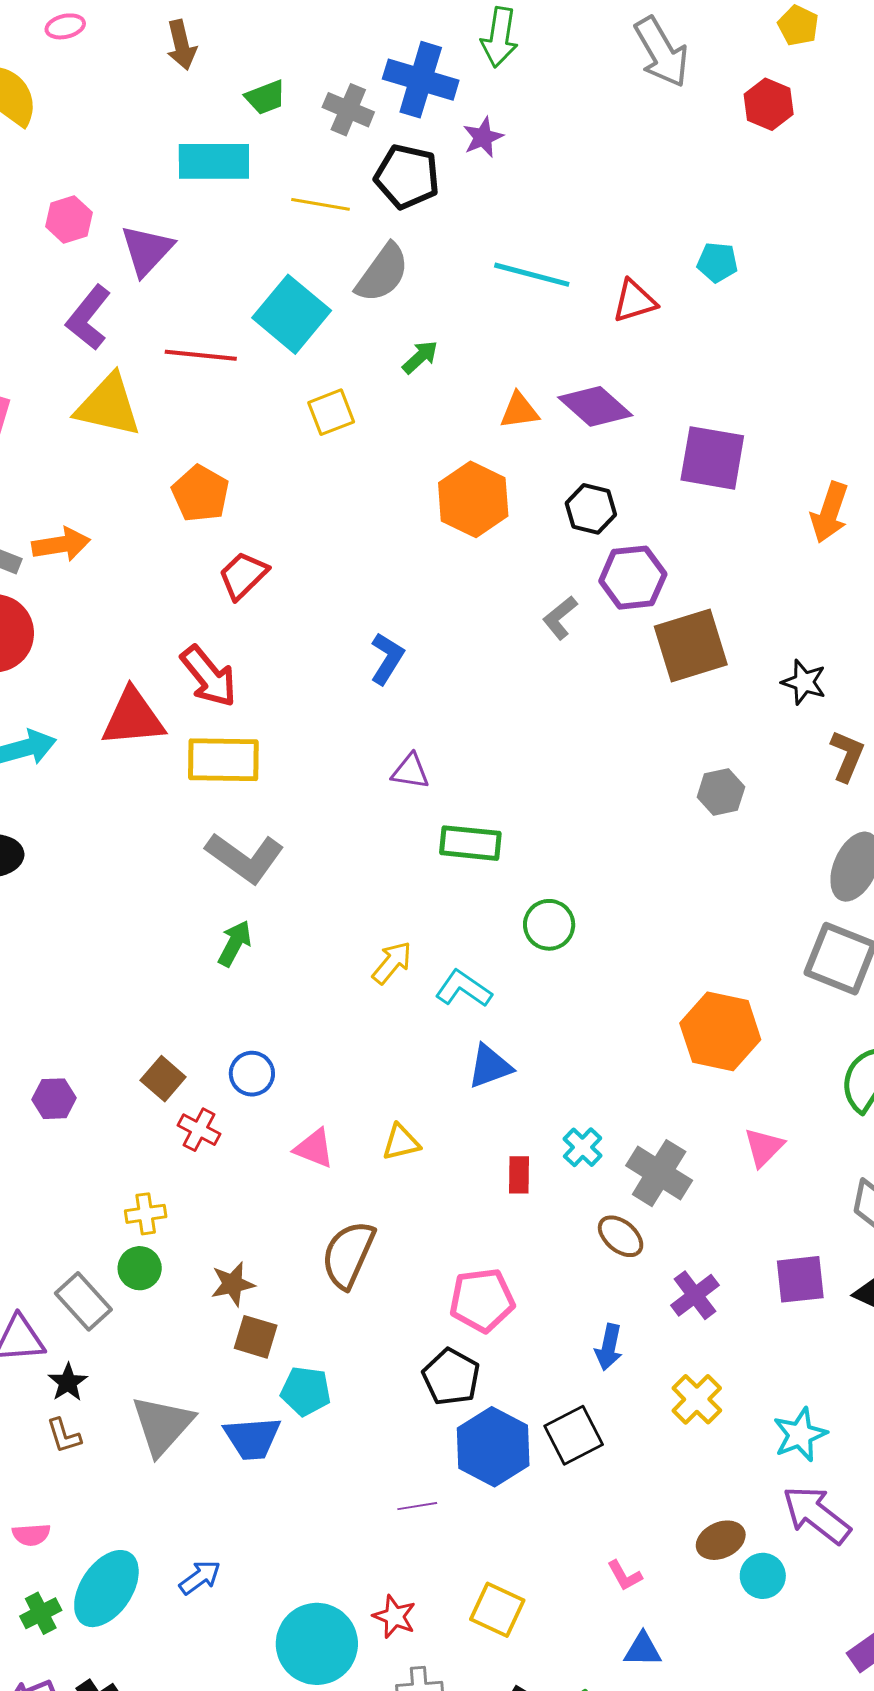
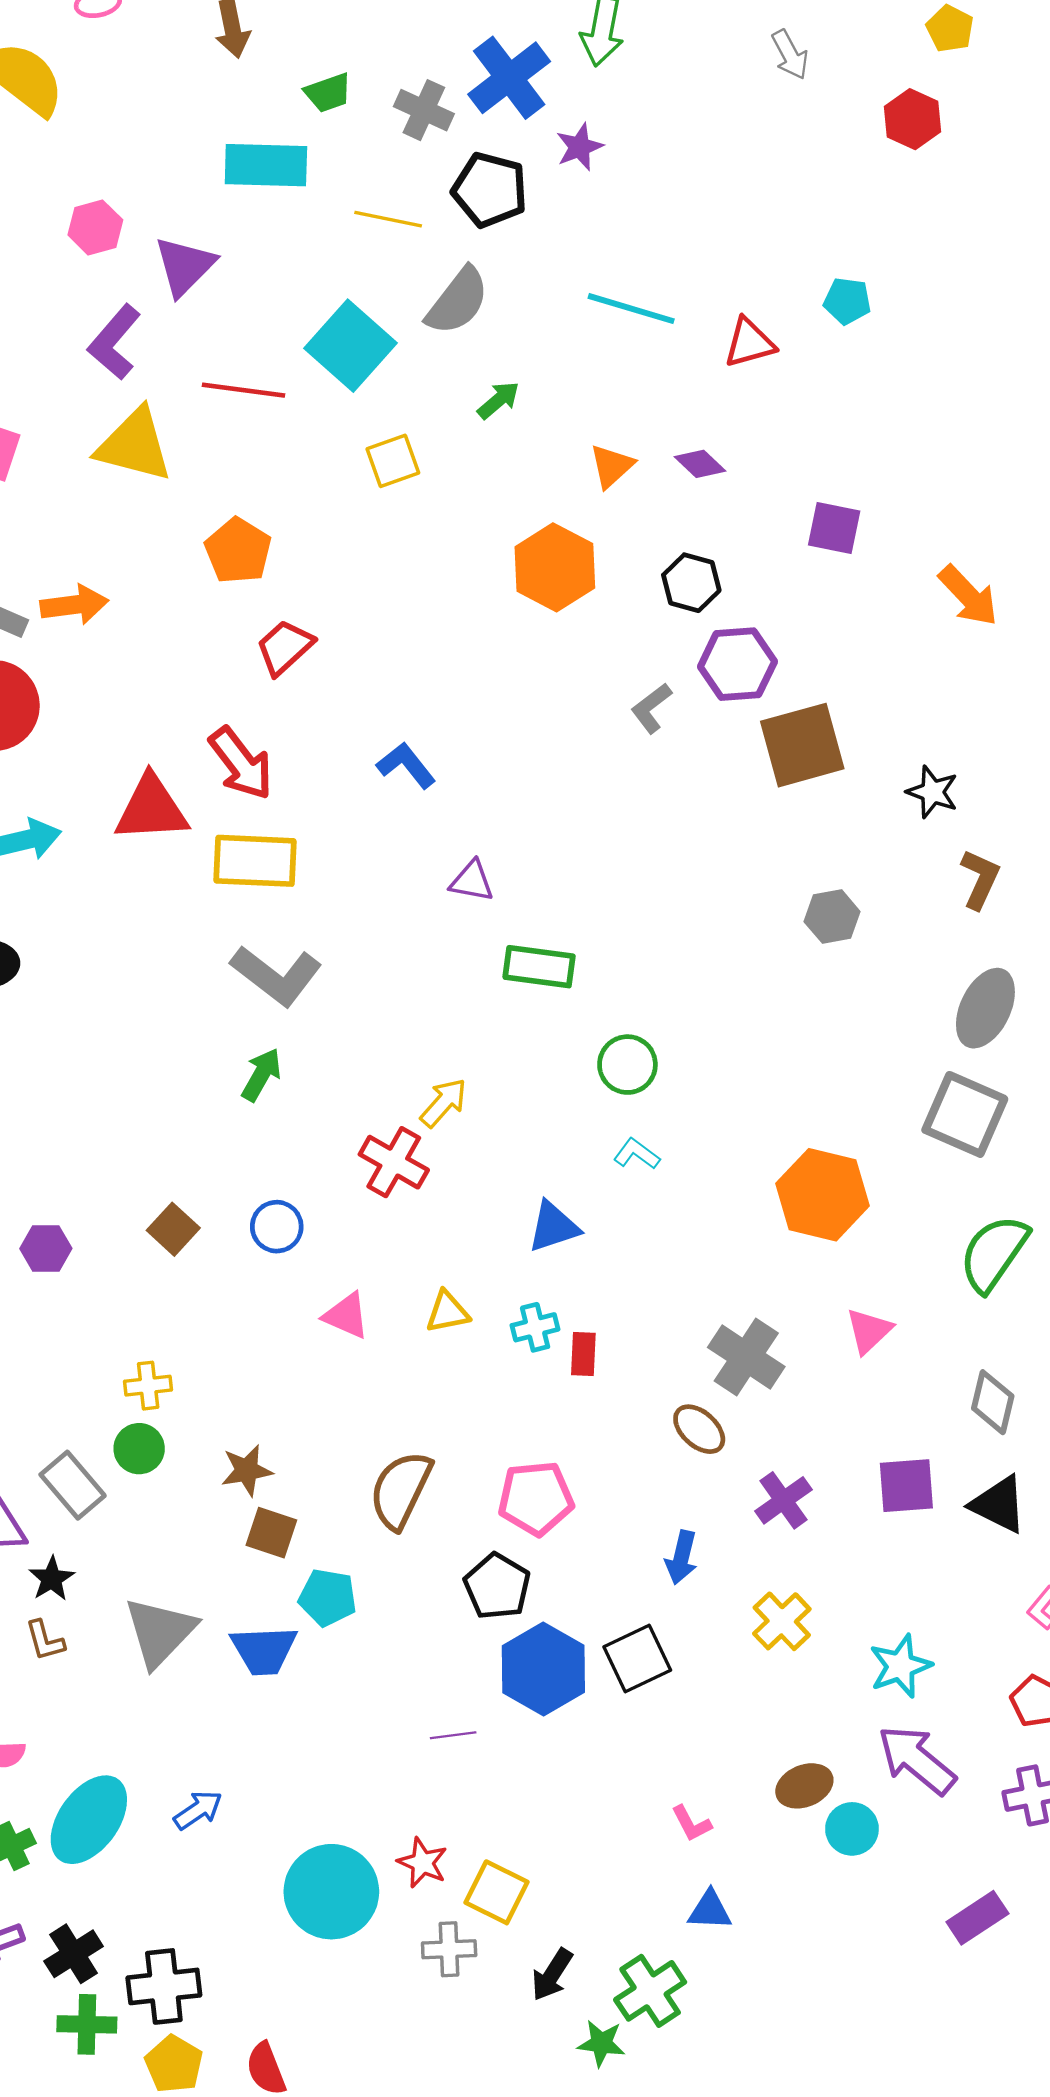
gray arrow: (662, 52) -> (790, 55), size x0.6
blue cross: (421, 80) -> (509, 78), turned 34
purple diamond: (595, 406) -> (700, 464), size x0.6
orange triangle: (519, 411) -> (612, 466), turned -36
purple square: (712, 458) -> (834, 528), size x0.7
orange arrow: (830, 512) -> (968, 596), turned -64
blue L-shape: (387, 658) -> (406, 765), moved, turned -72
cyan L-shape: (464, 989) -> (637, 1154), moved, size x0.7
red cross: (199, 1130) -> (394, 1162), moved, size x1.4
cyan cross: (583, 1147) -> (535, 1327), moved, turned 30
brown semicircle: (348, 1255) -> (401, 1490), moved
yellow square: (497, 1610) -> (497, 1892), moved

